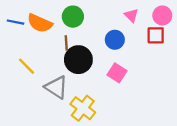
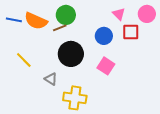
red square: (156, 35) -> (131, 32), moved
brown line: (66, 43) -> (60, 28), moved, turned 72
gray triangle: (56, 87) -> (51, 79), size x0.6
yellow cross: (83, 108) -> (75, 98), turned -30

